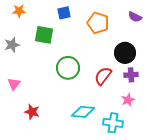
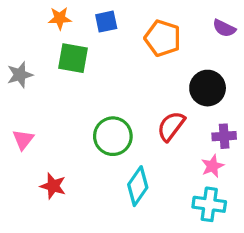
orange star: (19, 11) -> (60, 18), moved
green circle: (68, 68) -> (113, 136), moved
purple cross: (131, 75) -> (224, 136), moved
cyan diamond: (83, 112) -> (138, 186), turned -60
cyan cross: (113, 123) -> (209, 204), moved

